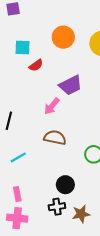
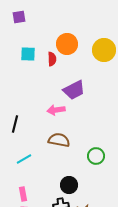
red semicircle: (36, 65) -> (52, 59), moved, turned -56
pink arrow: (52, 106) -> (56, 110), turned 42

